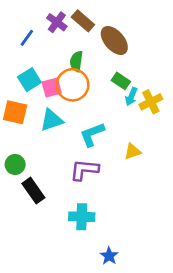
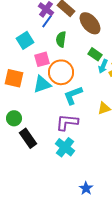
blue line: (27, 38) -> (47, 21), moved
cyan square: (29, 80) -> (25, 40), moved
orange circle: (73, 85) -> (61, 72), moved
cyan cross: (82, 217) -> (65, 147), moved, turned 36

